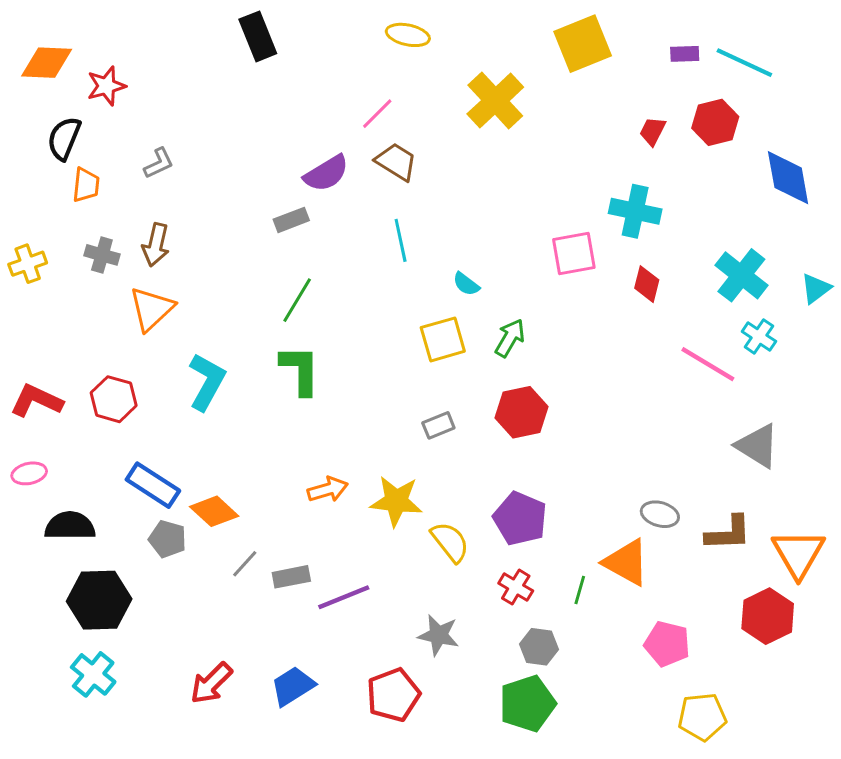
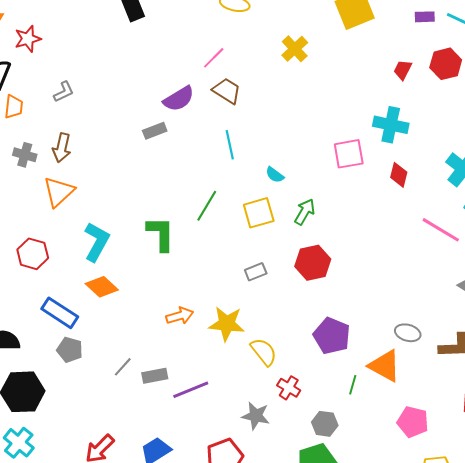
yellow cross: (495, 101) -> (295, 49), size x0.7
green line: (297, 300) -> (207, 206), moved
orange diamond: (214, 511) -> (102, 287), moved
purple pentagon: (520, 519) -> (332, 336), moved
red cross: (516, 587) -> (289, 388), moved

